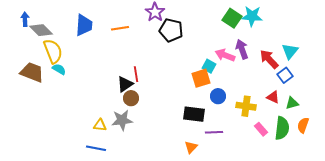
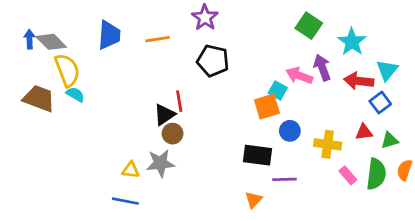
cyan star: (252, 16) -> (352, 42), moved, turned 30
blue arrow: (25, 19) -> (30, 39), moved
black pentagon: (171, 30) -> (213, 61), moved
red arrow: (269, 59) -> (359, 81), turned -40
red triangle: (273, 97) -> (364, 132), turned -32

